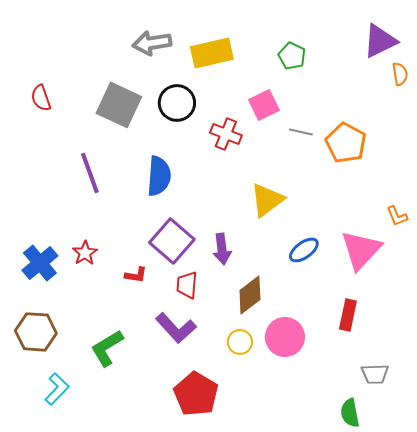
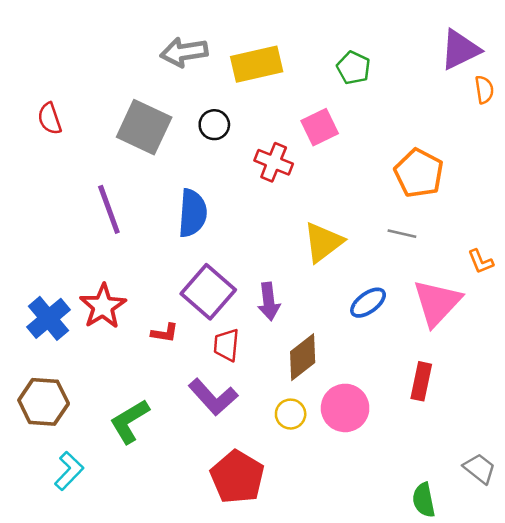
black circle: (177, 103) -> (214, 125), size x0.7
gray line: (301, 132) -> (402, 234), moved
red star: (85, 253) -> (103, 306), size x1.5
gray trapezoid: (375, 374) -> (479, 469), moved, turned -140

